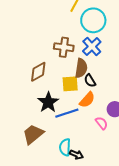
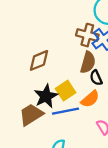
brown cross: (64, 47) -> (87, 35), moved
yellow square: (70, 84) -> (66, 91), moved, turned -36
brown trapezoid: (33, 134) -> (31, 115), moved

